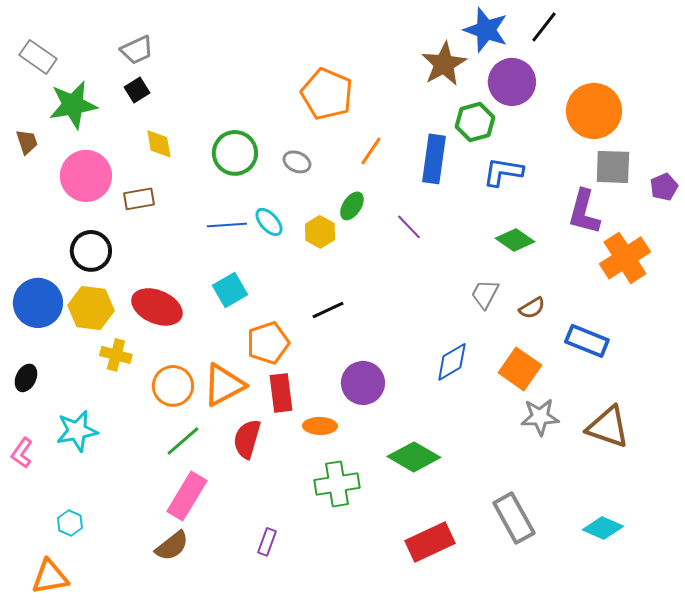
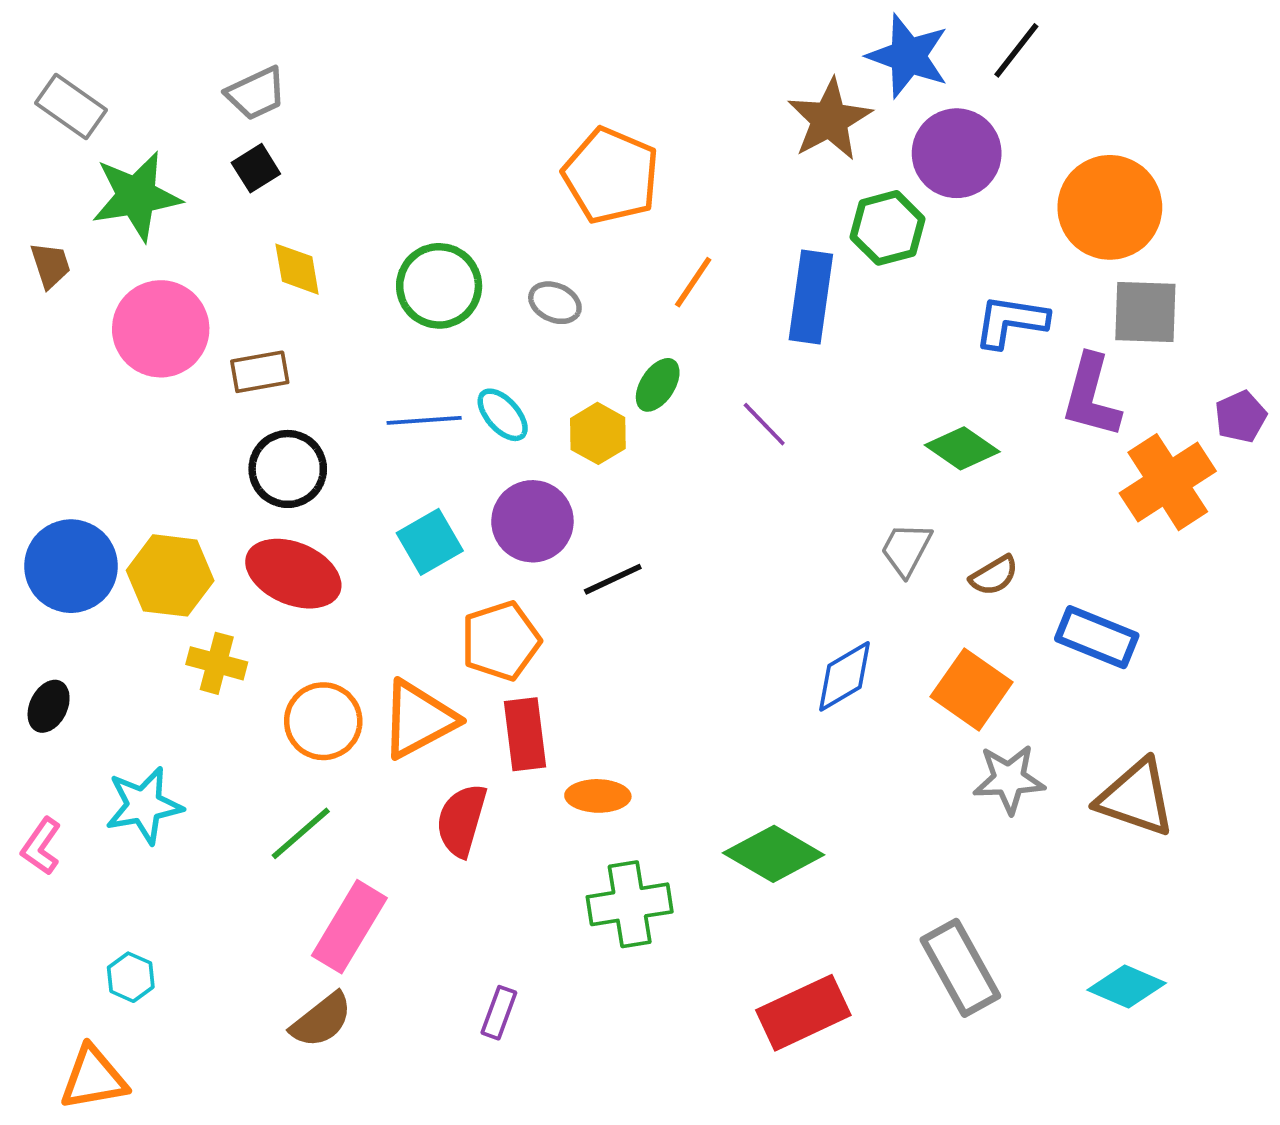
blue L-shape: (503, 172) -> (1011, 321), moved
purple pentagon: (664, 187) -> (1241, 417), moved
black circle: (91, 251) -> (288, 469), moved
purple circle: (363, 383) -> (532, 521), moved
green line: (183, 441) -> (301, 833), moved

